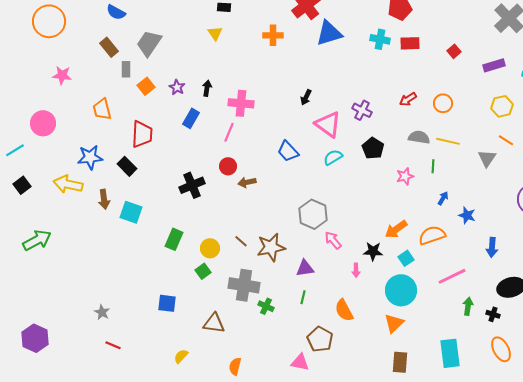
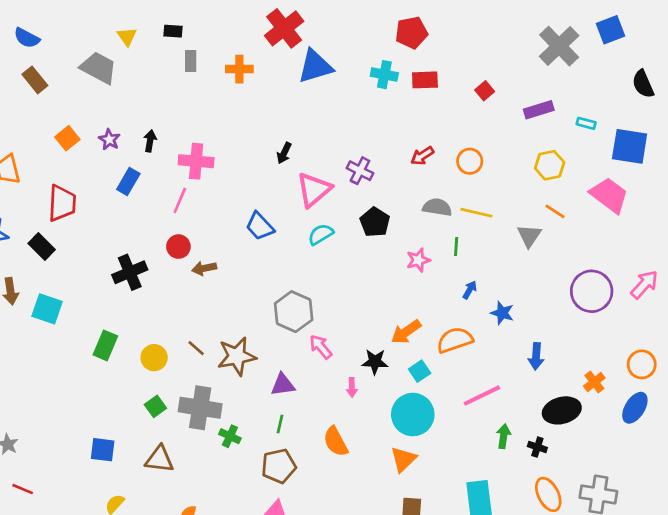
yellow triangle: (215, 33) -> (127, 37), moved
gray trapezoid: (149, 43) -> (99, 68), moved, turned 84
brown rectangle: (109, 47) -> (35, 80), moved
gray rectangle: (126, 69) -> (191, 61), moved
pink triangle: (328, 124) -> (314, 190), turned 44
green square: (203, 271) -> (155, 406), moved
blue square: (167, 303) -> (103, 450), moved
brown pentagon: (320, 339) -> (279, 466), moved, turned 30

